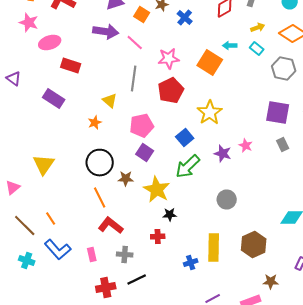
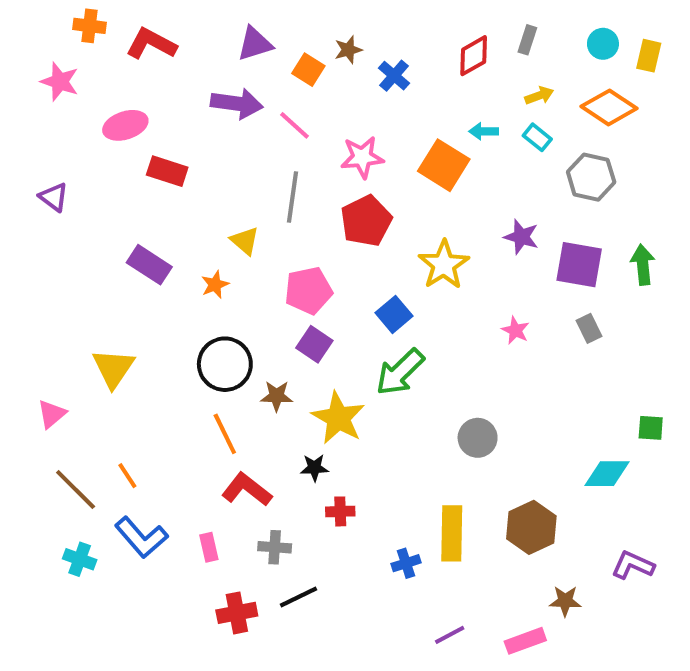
pink star: (29, 22) -> (60, 82), moved
purple rectangle: (54, 98) -> (149, 265), moved
purple star: (223, 154) -> (521, 237), moved
black star: (170, 214) -> (314, 468), moved

